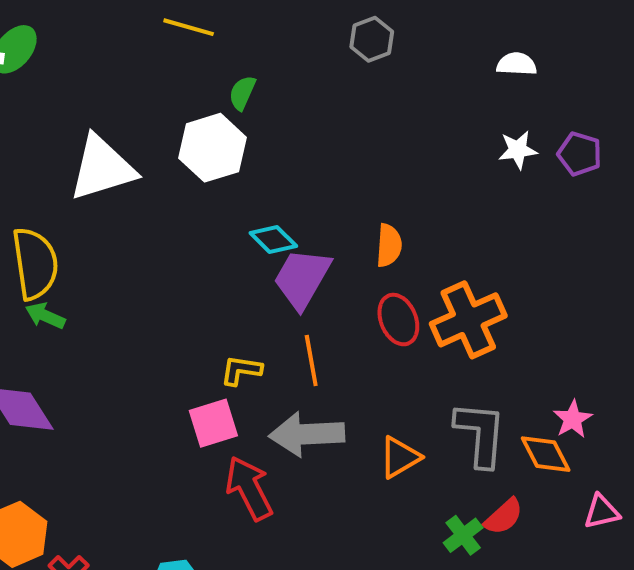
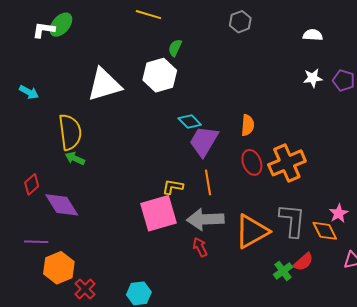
pink square: (213, 423) -> (158, 213), size x1.5
orange triangle: (400, 457) -> (252, 231), size x1.6
red arrow: (249, 488) -> (200, 247), moved, size x0.6

